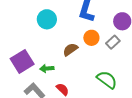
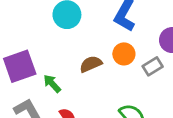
green arrow: (47, 68) -> (52, 84), turned 40

